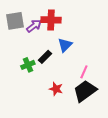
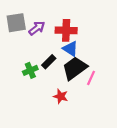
red cross: (51, 20) -> (66, 30), moved
blue triangle: (65, 45) -> (70, 49), turned -42
black trapezoid: (85, 91) -> (75, 68), moved

